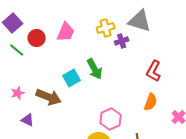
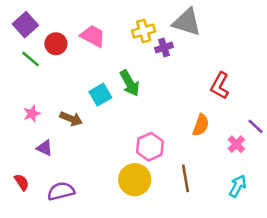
pink trapezoid: (66, 32) -> (93, 36), turned -85
red L-shape: (154, 71) -> (220, 86), moved
brown arrow: (49, 97) -> (71, 119), size x0.7

